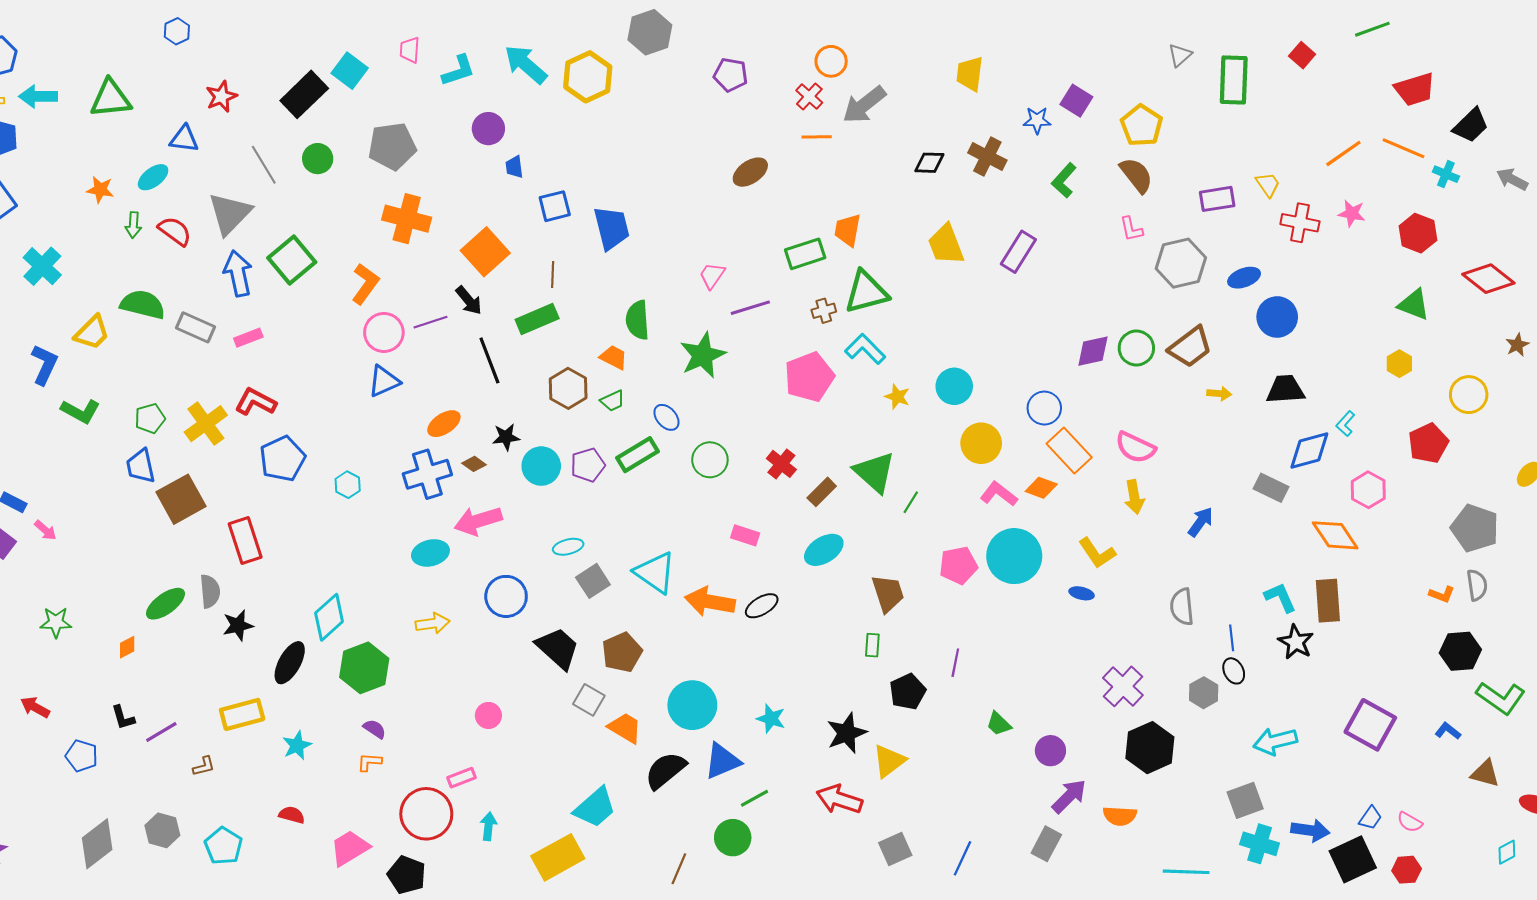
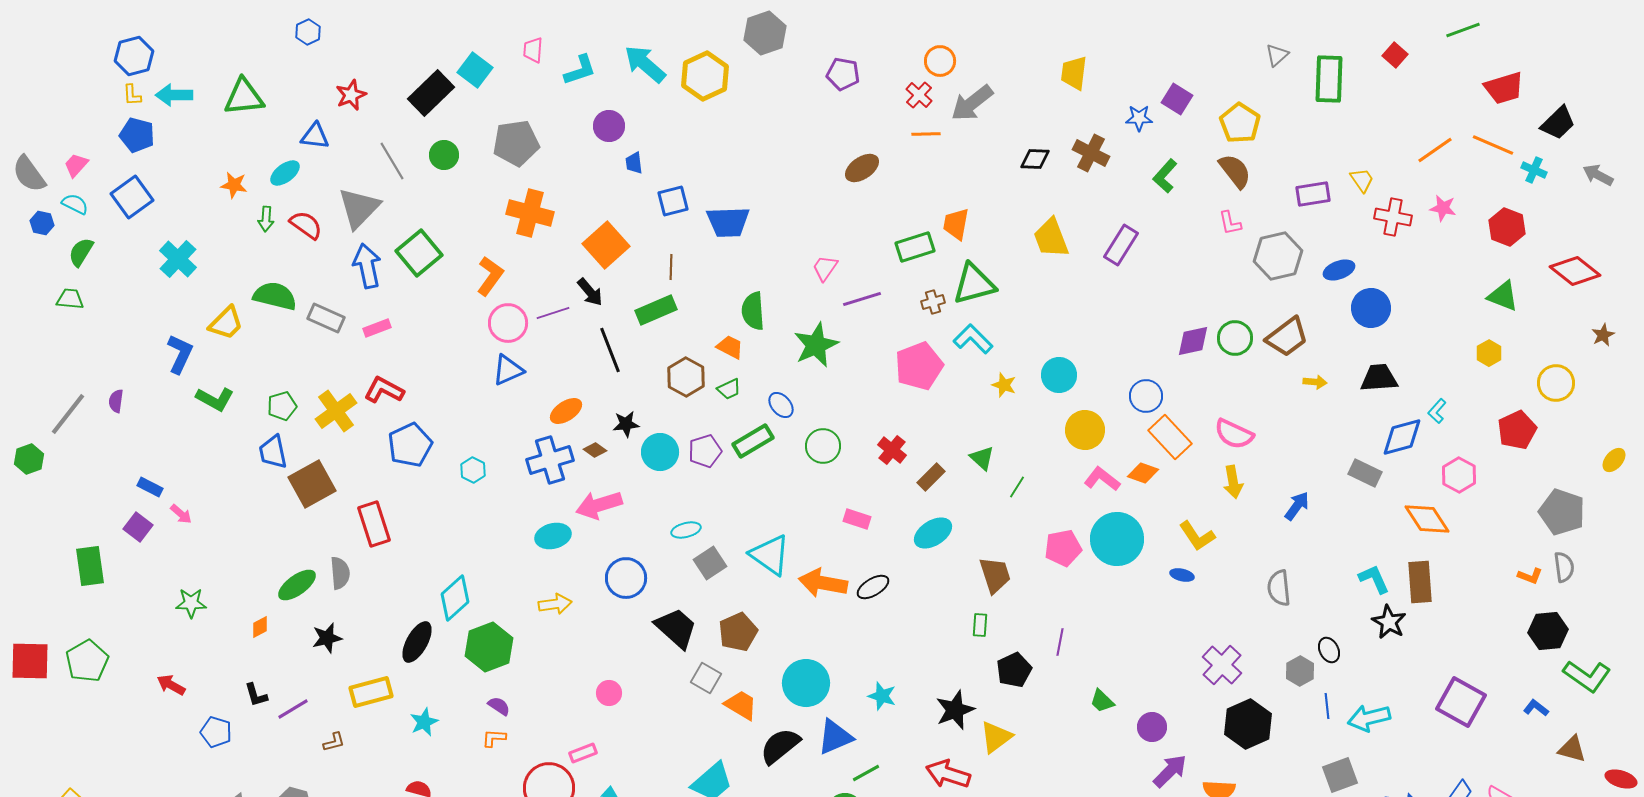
blue trapezoid: (612, 228) -> (728, 222), turned 102
green triangle: (875, 472) -> (982, 458), size x0.6
black star: (238, 625) -> (327, 638), moved
blue line: (1232, 638) -> (1327, 706), moved

